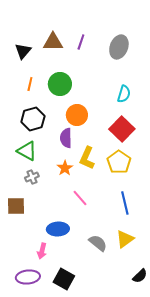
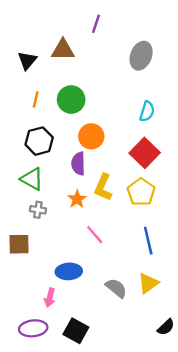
purple line: (81, 42) -> (96, 24), moved
gray cross: (32, 177) -> (38, 210), turned 32

